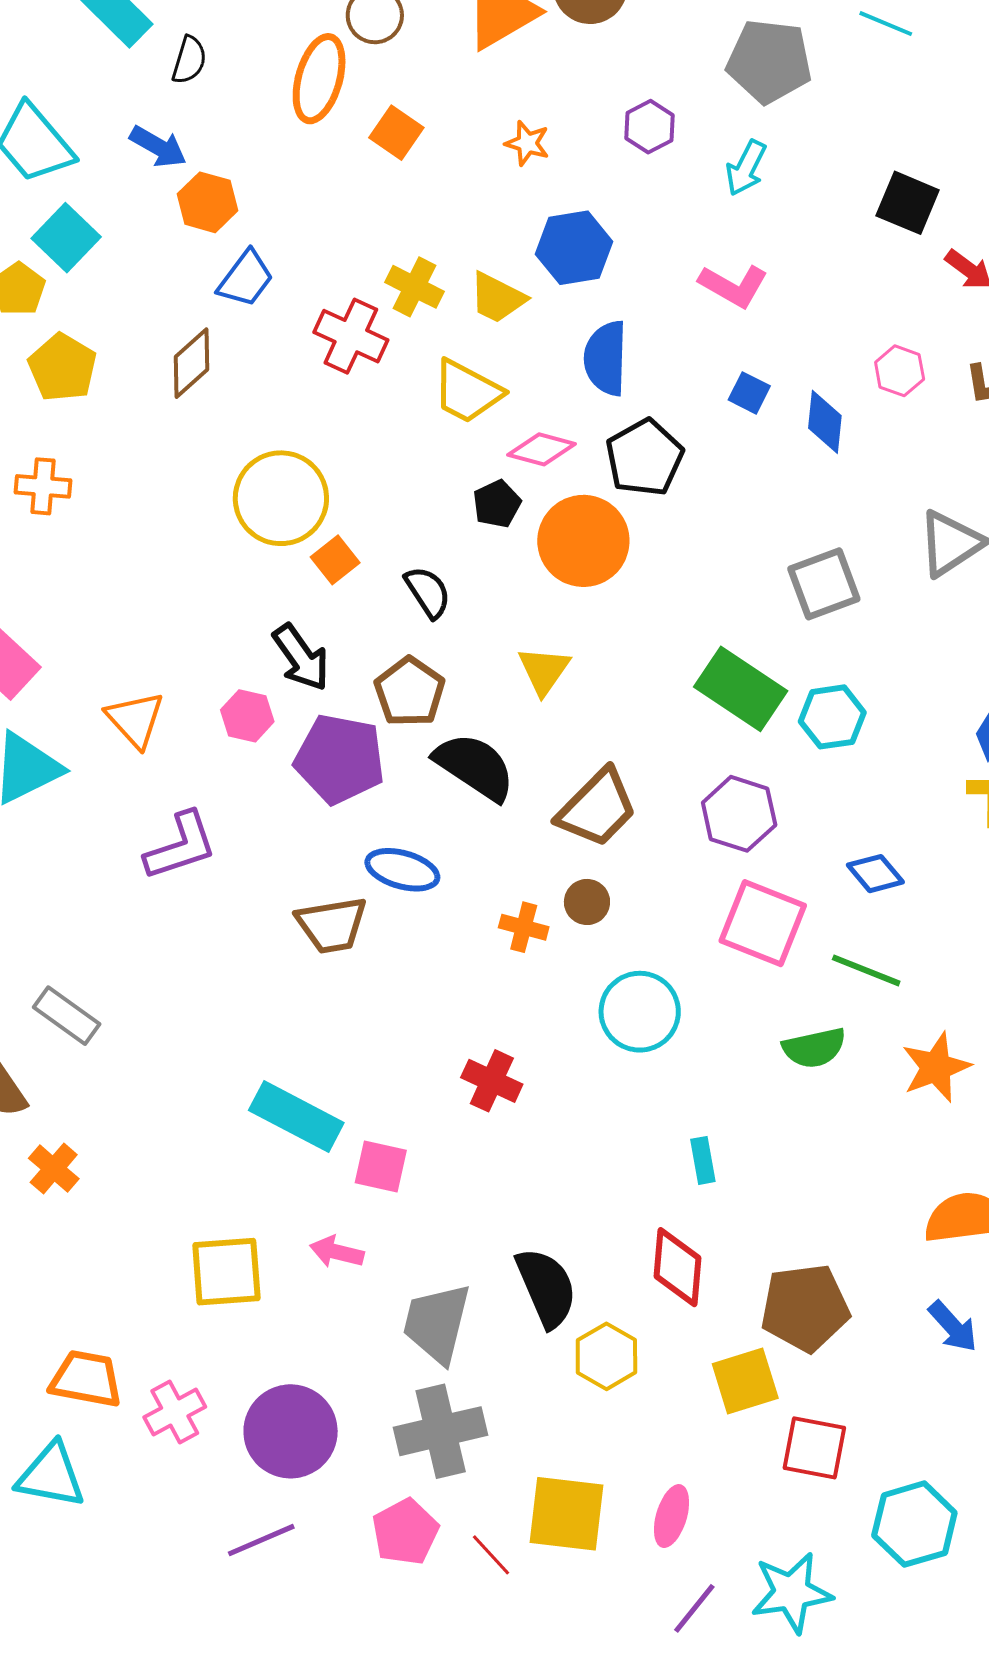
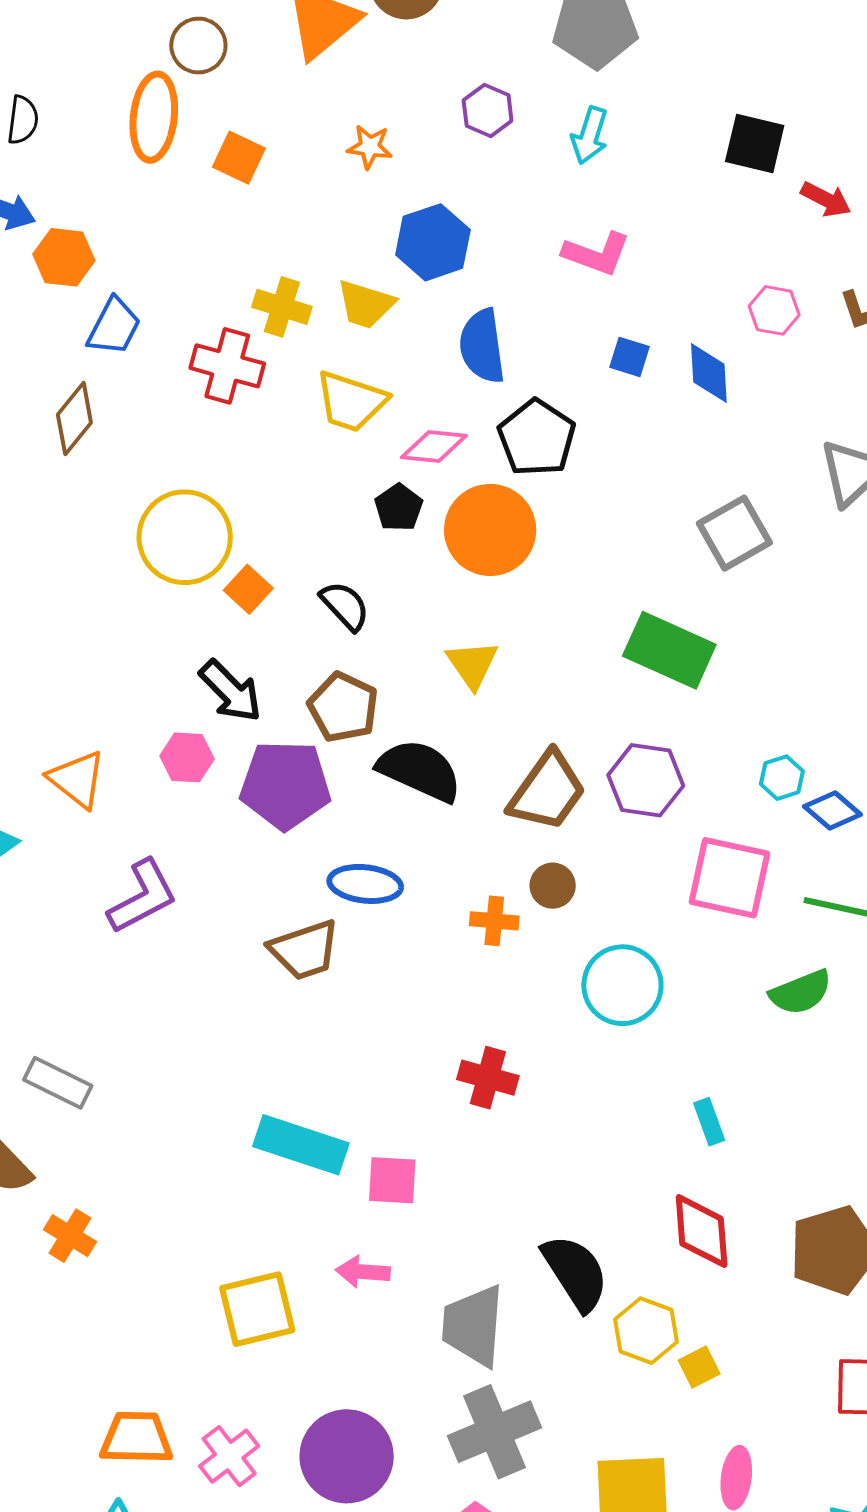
cyan hexagon: (832, 717) -> (782, 778), moved, size x0.7
purple hexagon: (739, 814) -> (646, 780), moved
yellow square: (745, 1381) -> (699, 1367), moved, size x0.6

